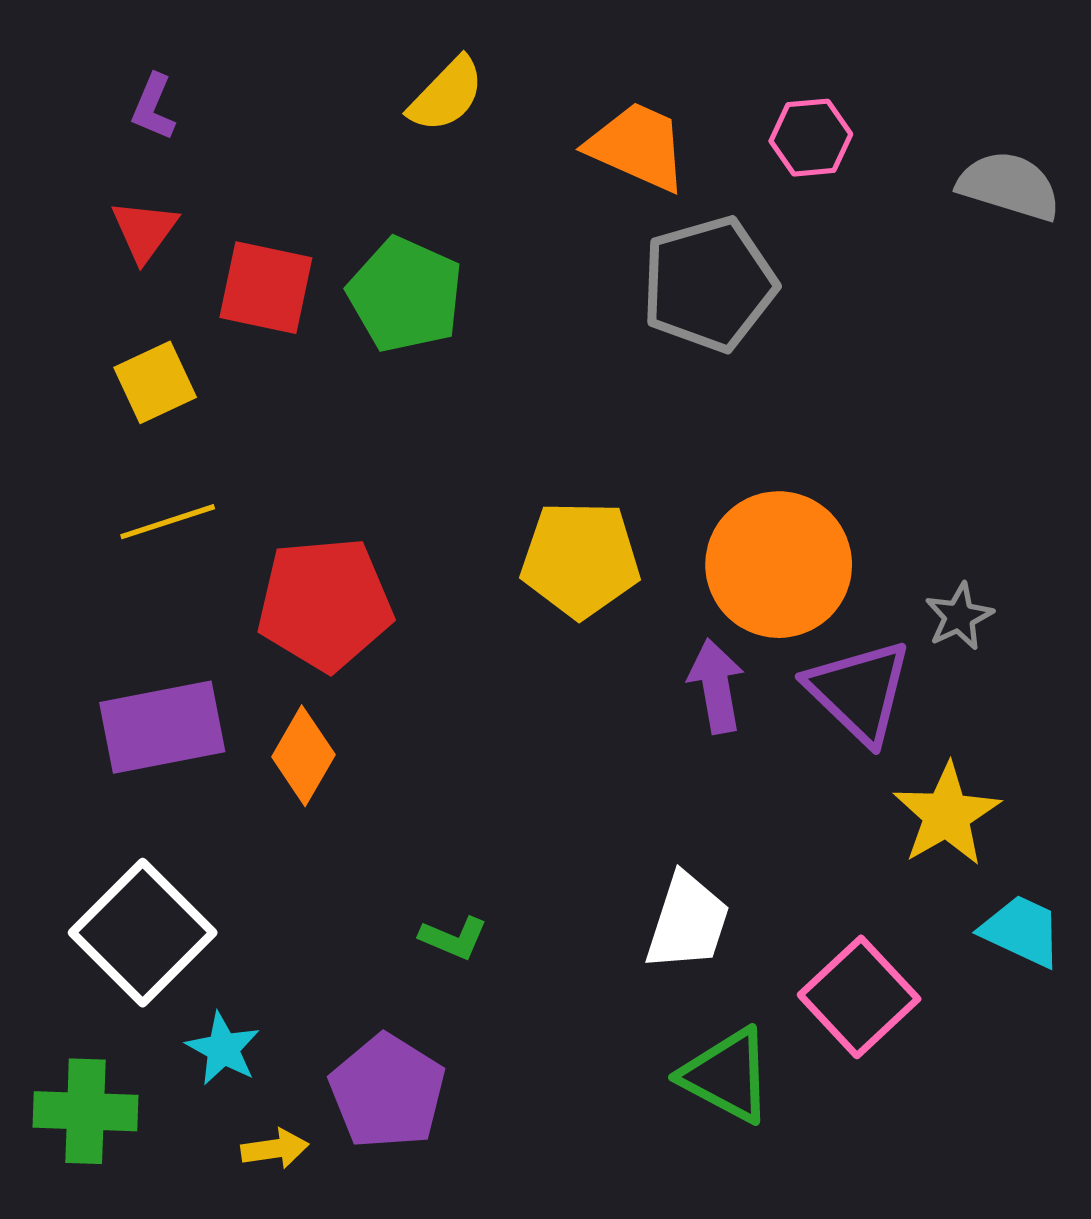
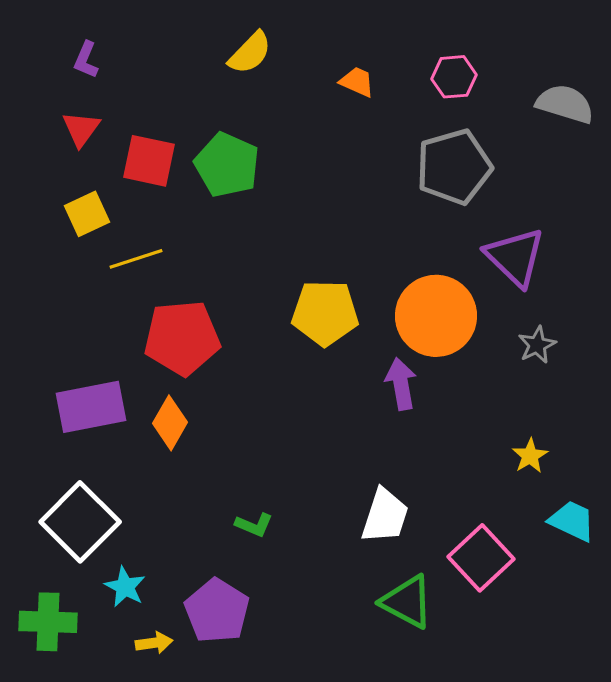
orange trapezoid: (638, 147) -> (357, 82), size x0.6
gray pentagon: (709, 284) -> (454, 167), moved
yellow line: (168, 522) -> (136, 259), moved
purple triangle: (859, 691) -> (515, 257), moved
yellow star: (947, 815) -> (530, 456), size x0.6

